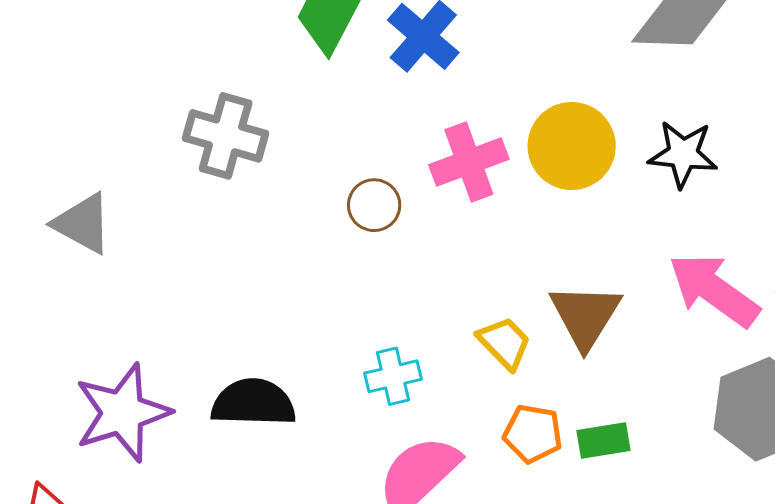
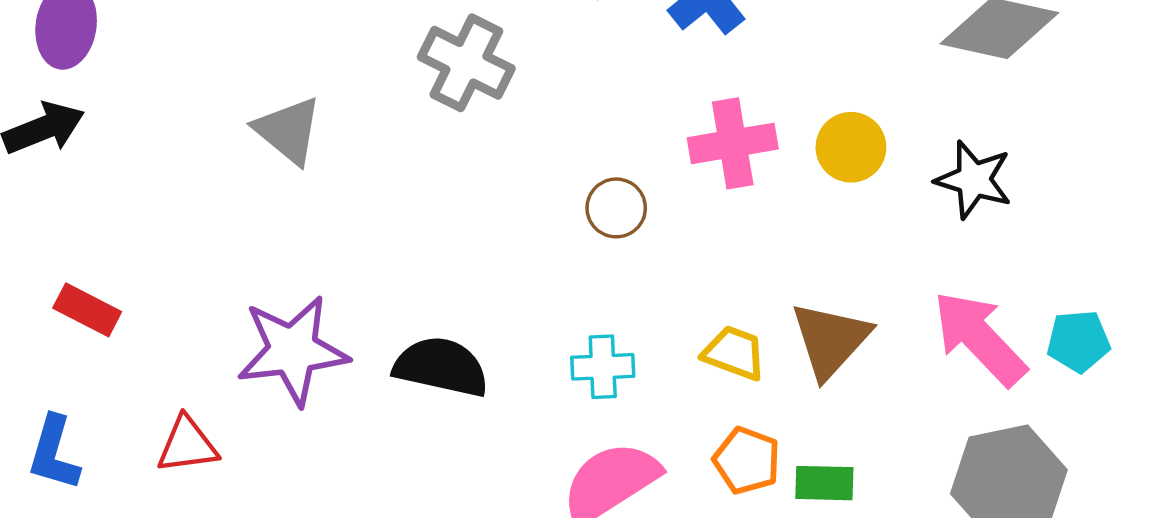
yellow circle: (572, 146) -> (851, 147), size x0.7
brown circle: (374, 205) -> (616, 208), moved
yellow trapezoid: (504, 343) -> (734, 353), turned -36

